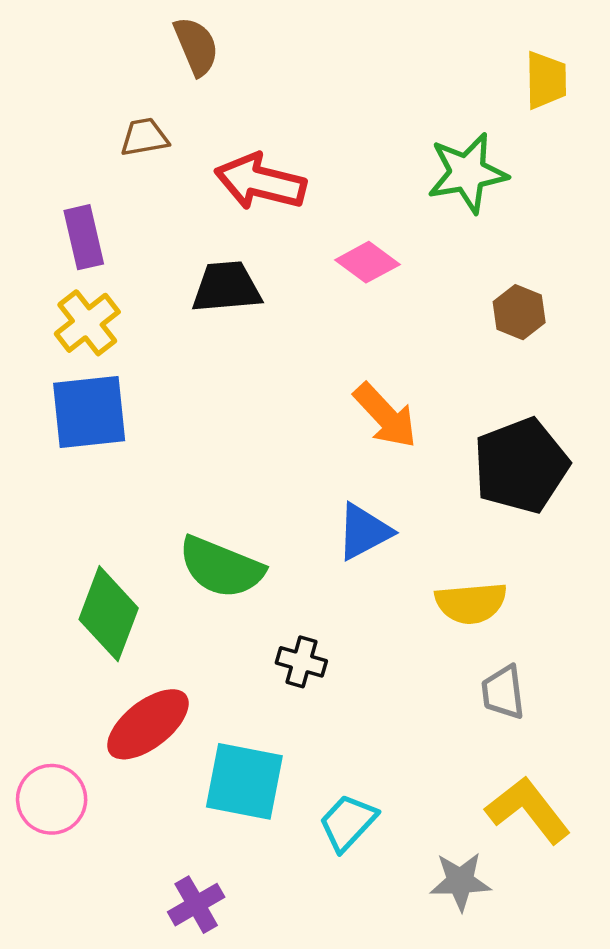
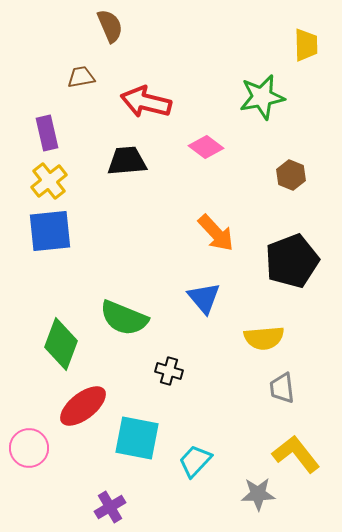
blue triangle: (364, 532) -> (204, 298), turned -42

